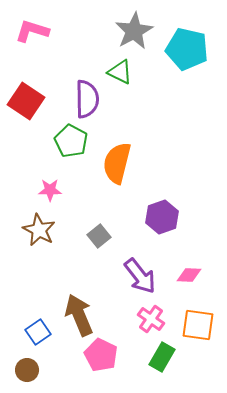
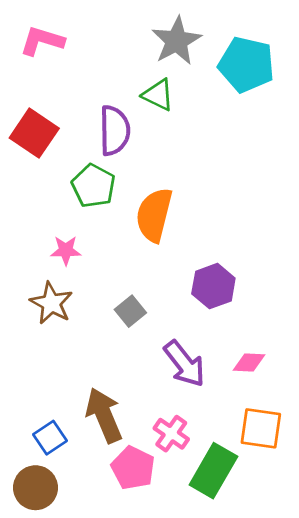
pink cross: (151, 319) -> (171, 434), moved
green rectangle: (162, 357) -> (213, 471), size x1.4
brown circle: (27, 370) -> (35, 488), size x1.4

